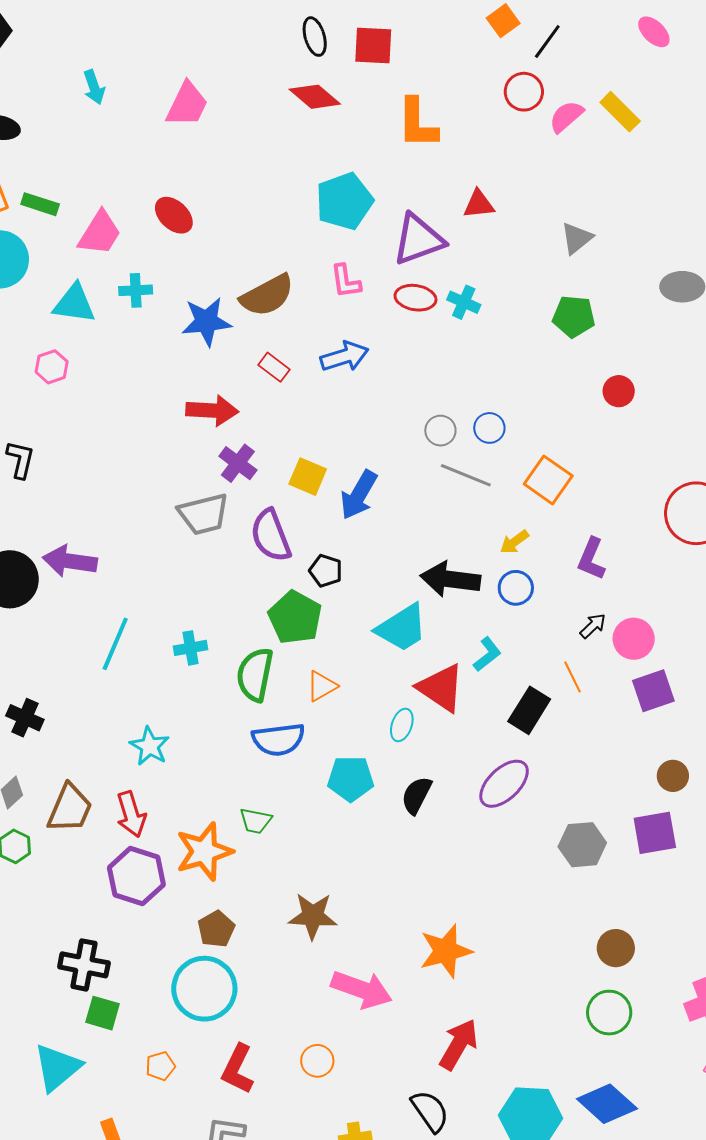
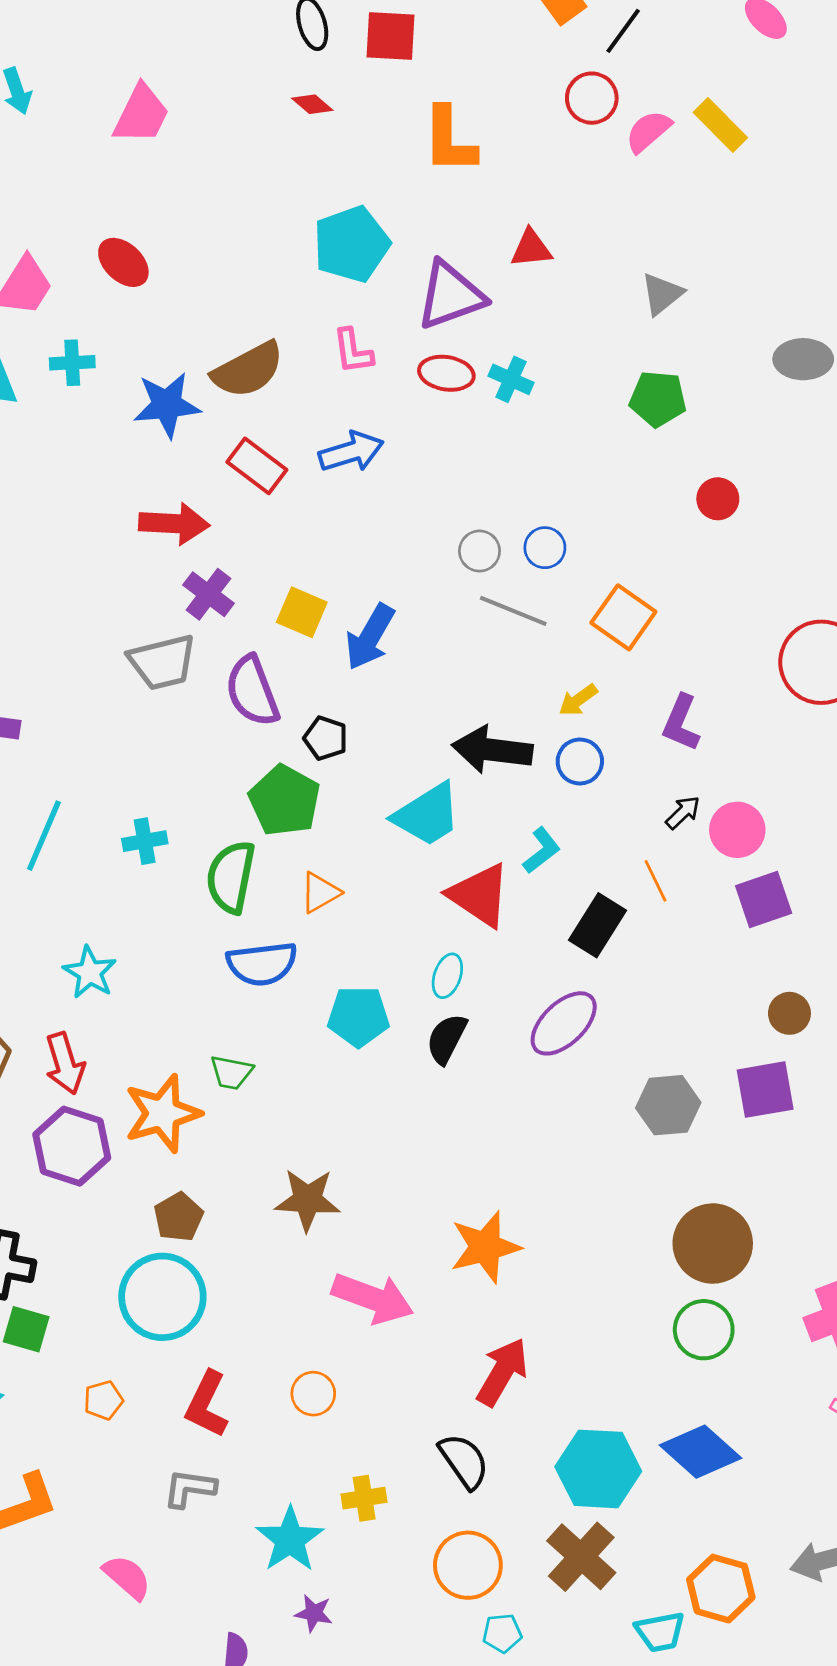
red diamond: (315, 97) -> (312, 104), size x0.6
red rectangle: (274, 367) -> (257, 466), size x1.4
cyan ellipse: (402, 725) -> (447, 976), moved
brown circle: (616, 948) -> (713, 1244), size x1.6

